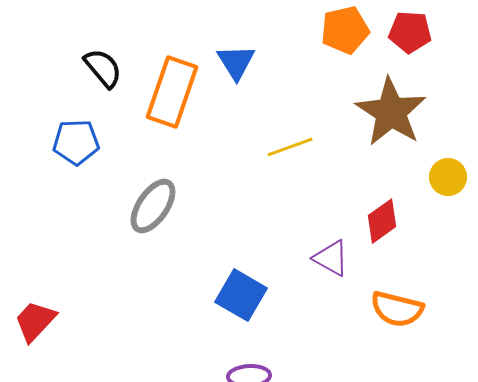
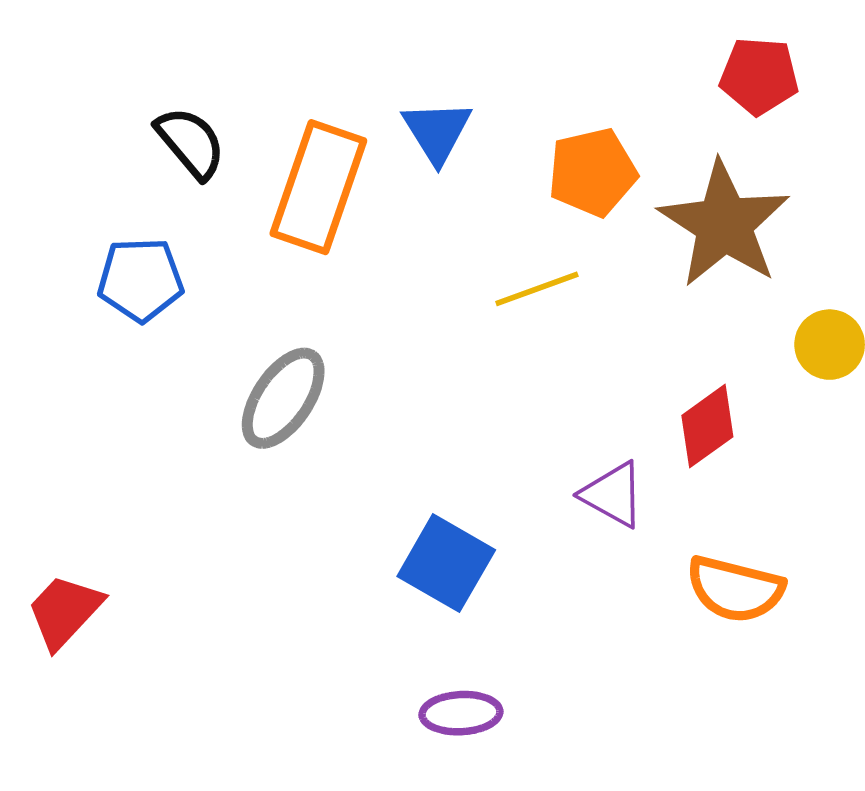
orange pentagon: (345, 30) -> (593, 172), moved

